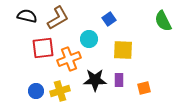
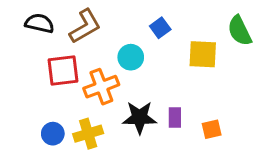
yellow square: (123, 50) -> (203, 54), moved

